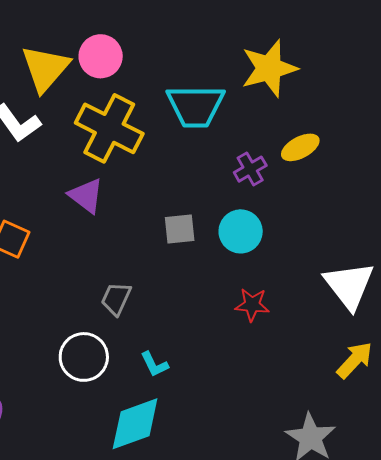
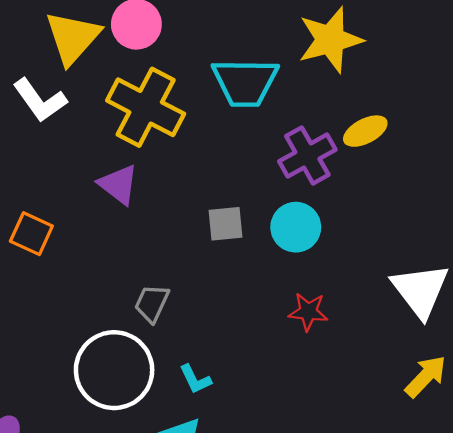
purple cross: (250, 169) -> (307, 155), size x1.5
white circle: (84, 357) -> (114, 370), size x1.4

